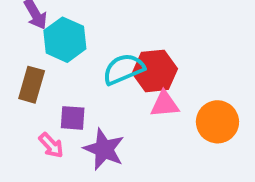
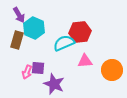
red hexagon: (155, 71) -> (80, 32), moved
brown rectangle: (32, 85) -> (17, 40), moved
pink arrow: (51, 145) -> (27, 72), moved, turned 64

